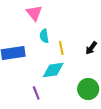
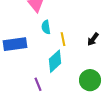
cyan diamond: (53, 70) -> (55, 61), turned -35

